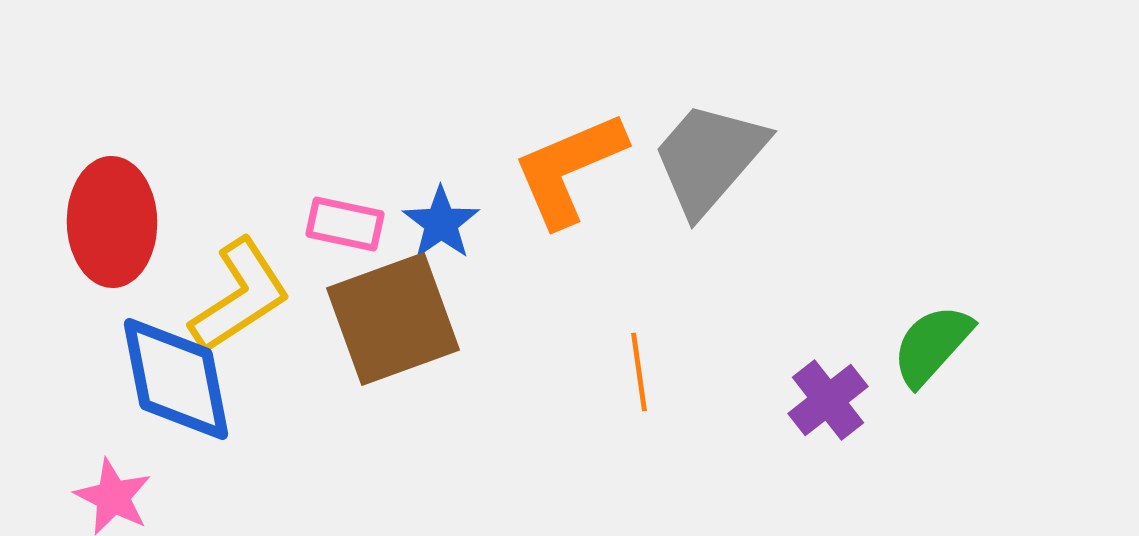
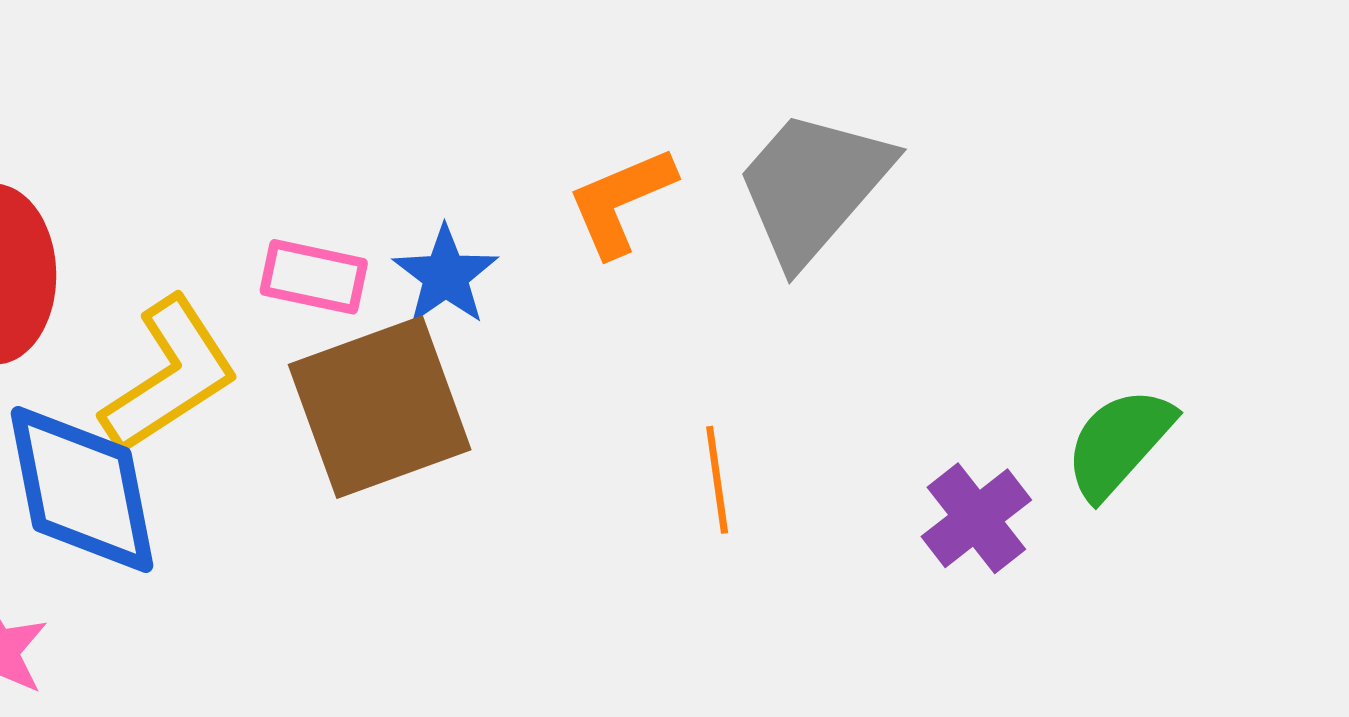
orange L-shape: (569, 169) -> (621, 201), size x0.7

